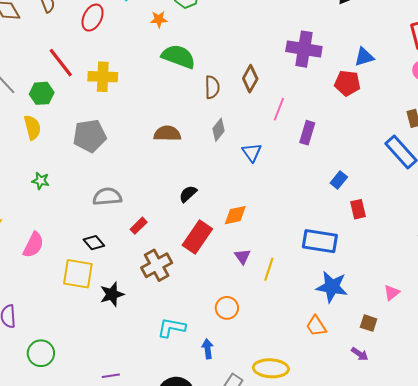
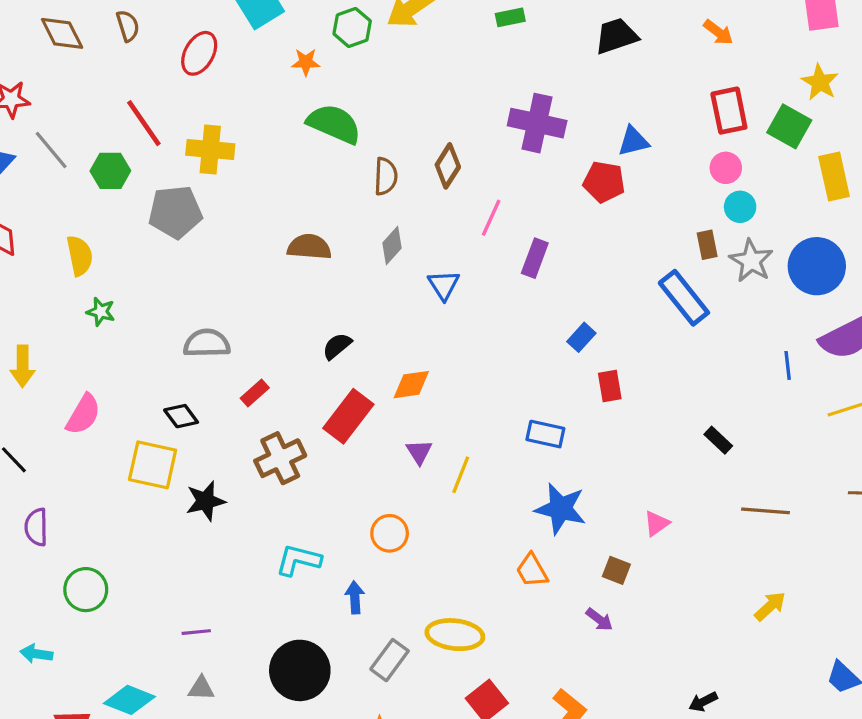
yellow semicircle: (32, 127) -> (80, 256), moved
gray pentagon: (90, 136) -> (175, 212), moved
blue rectangle: (320, 241) -> (545, 434), size x0.7

